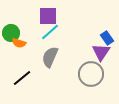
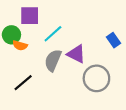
purple square: (48, 16) -> (30, 16), moved
purple triangle: (101, 52) -> (76, 54), moved, turned -36

